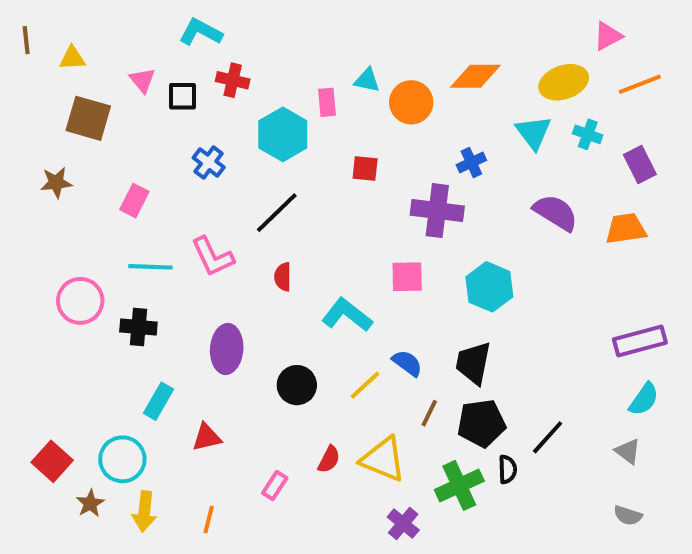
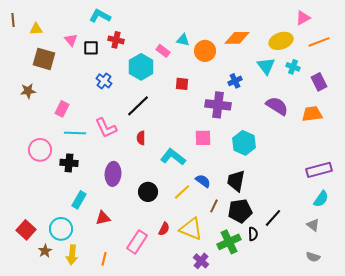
pink rectangle: (327, 102) -> (163, 51), turned -48
pink rectangle: (134, 201) -> (62, 109), moved
pink rectangle: (275, 485) -> (137, 242), size x1.6

